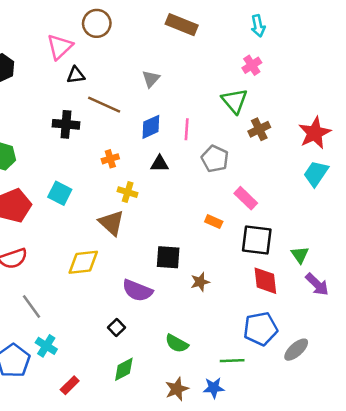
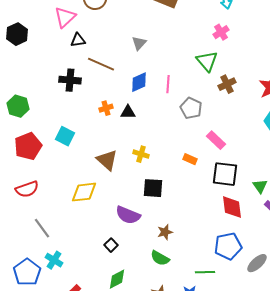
black triangle: (160, 164) -> (128, 112), moved
yellow cross: (128, 192) -> (141, 154), moved
brown star: (200, 282) -> (165, 232), moved

